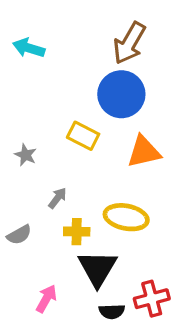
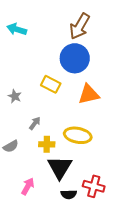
red cross: (152, 299) -> (94, 186), turned 30

